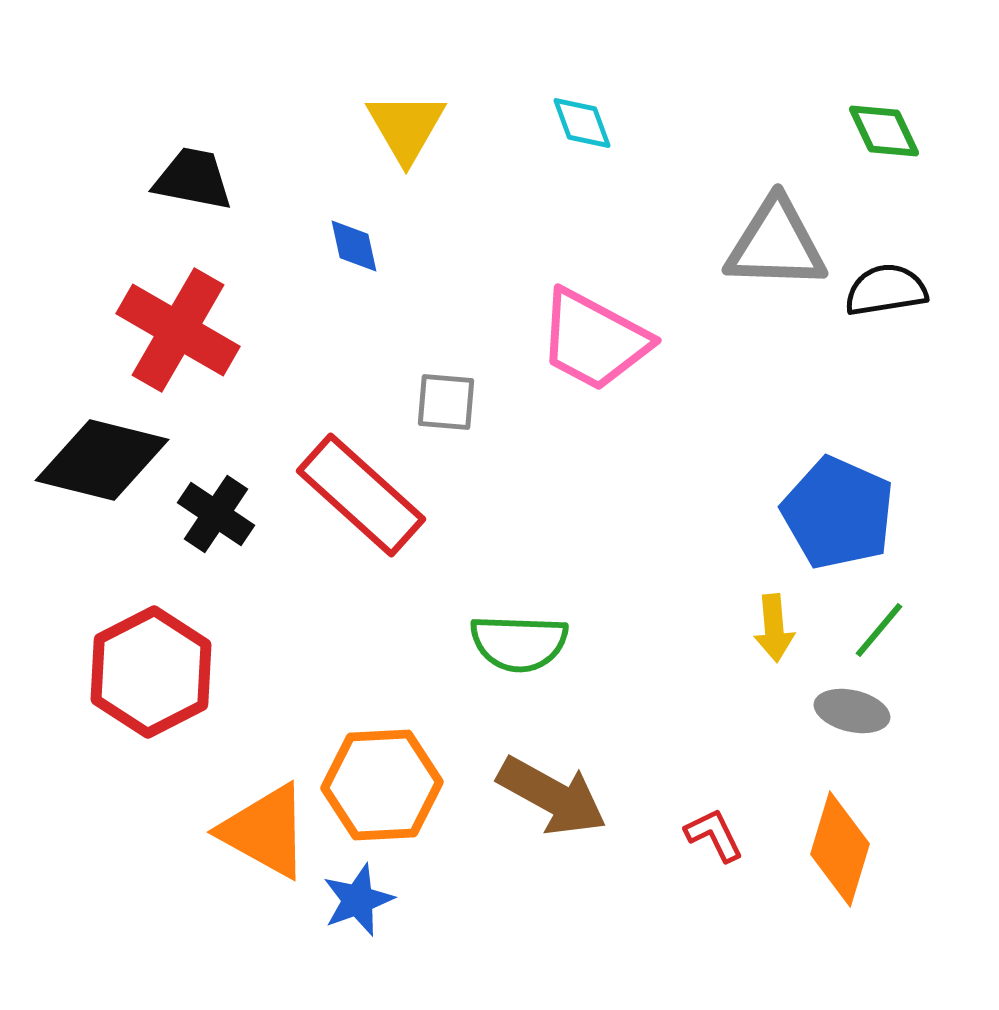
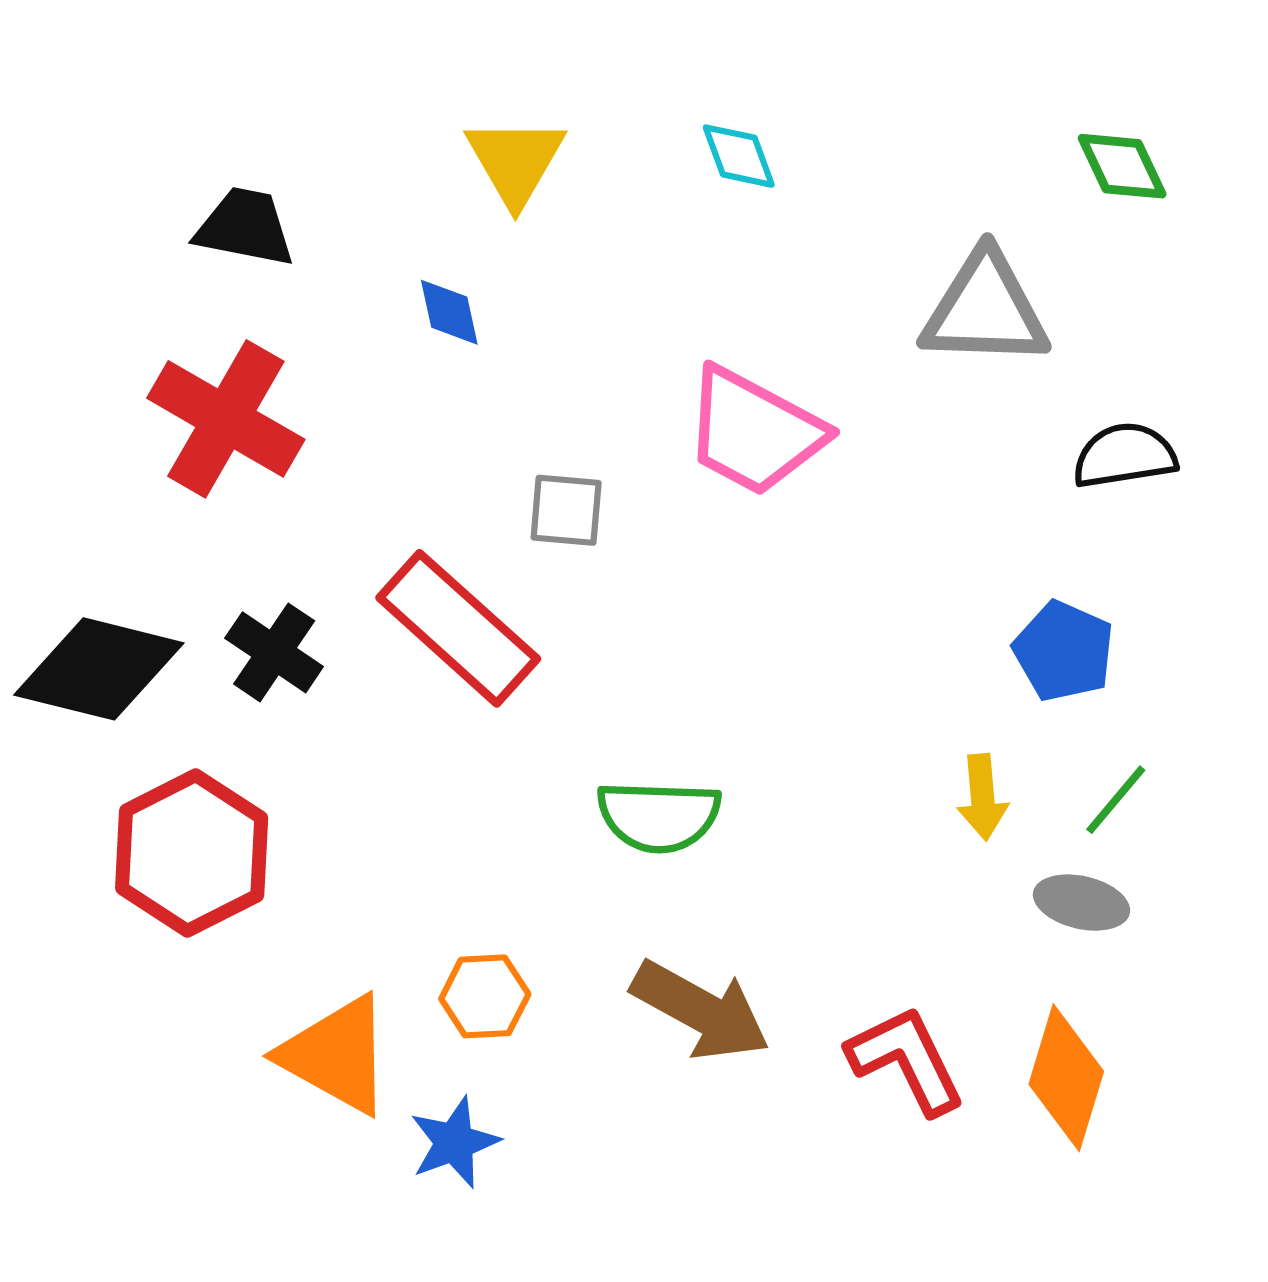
black semicircle: (886, 290) -> (1125, 456), moved
black diamond: (102, 460) -> (99, 669), moved
blue pentagon: (838, 513) -> (1064, 651), size x0.7
orange hexagon: (382, 785) -> (485, 996), size x0.6
red L-shape: (714, 835) -> (906, 1060), size x1.6

